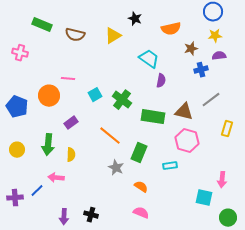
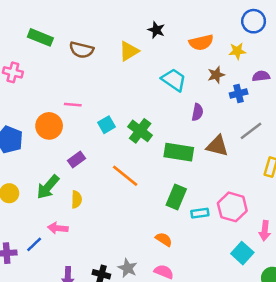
yellow star: (215, 36) -> (237, 51), moved
brown star: (191, 49) -> (216, 75), moved
purple semicircle: (161, 81) -> (197, 112), moved
pink hexagon: (187, 141) -> (232, 207), moved
green arrow: (48, 145) -> (48, 187), turned 35
green rectangle: (139, 153) -> (176, 197), moved
gray star: (116, 168) -> (128, 268), moved
cyan square: (204, 198) -> (242, 253), turned 30

